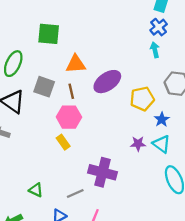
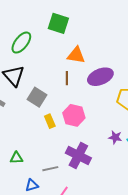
gray square: (44, 87) -> (37, 97), moved
pink hexagon: (69, 117) -> (74, 115), moved
green triangle: (36, 190) -> (16, 158), turned -40

